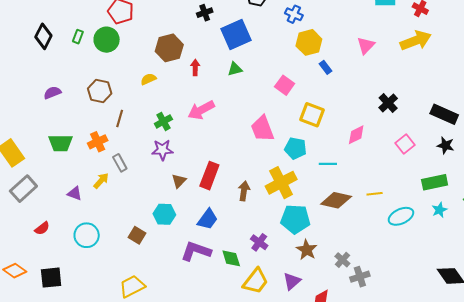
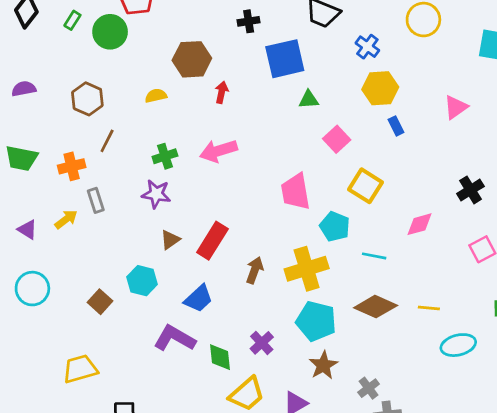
green triangle: (235, 69) -> (309, 100), moved

